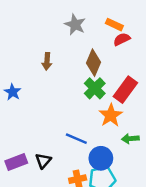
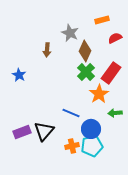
gray star: (75, 25) -> (70, 33), moved
orange rectangle: (114, 25) -> (102, 20), turned -40
red semicircle: (122, 39) -> (115, 38), moved
black triangle: (43, 161) -> (44, 131), size x1.5

